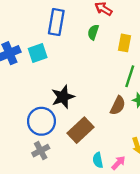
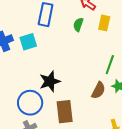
yellow rectangle: (125, 43) -> (104, 23), moved
brown rectangle: (81, 130) -> (65, 112), turned -55

